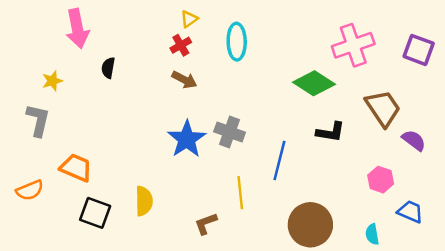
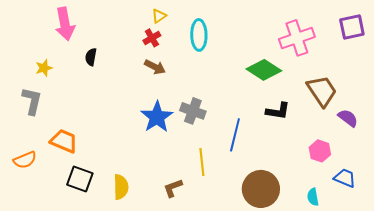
purple square: (419, 50) -> (352, 27), moved, turned -32
yellow semicircle: (144, 201) -> (121, 187), moved

